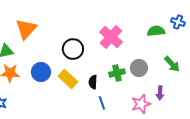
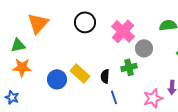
black circle: (73, 49) -> (85, 22), moved
gray circle: (139, 68) -> (144, 48), moved
blue circle: (41, 72) -> (57, 79), moved

